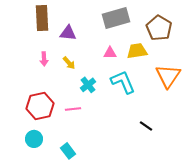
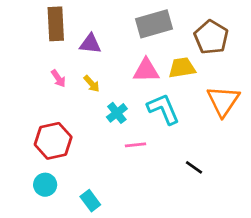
pink triangle: (110, 53) -> (146, 70), size x1.5
pink arrow: (44, 59) -> (58, 78), turned -32
pink line: (73, 109) -> (135, 145), moved

